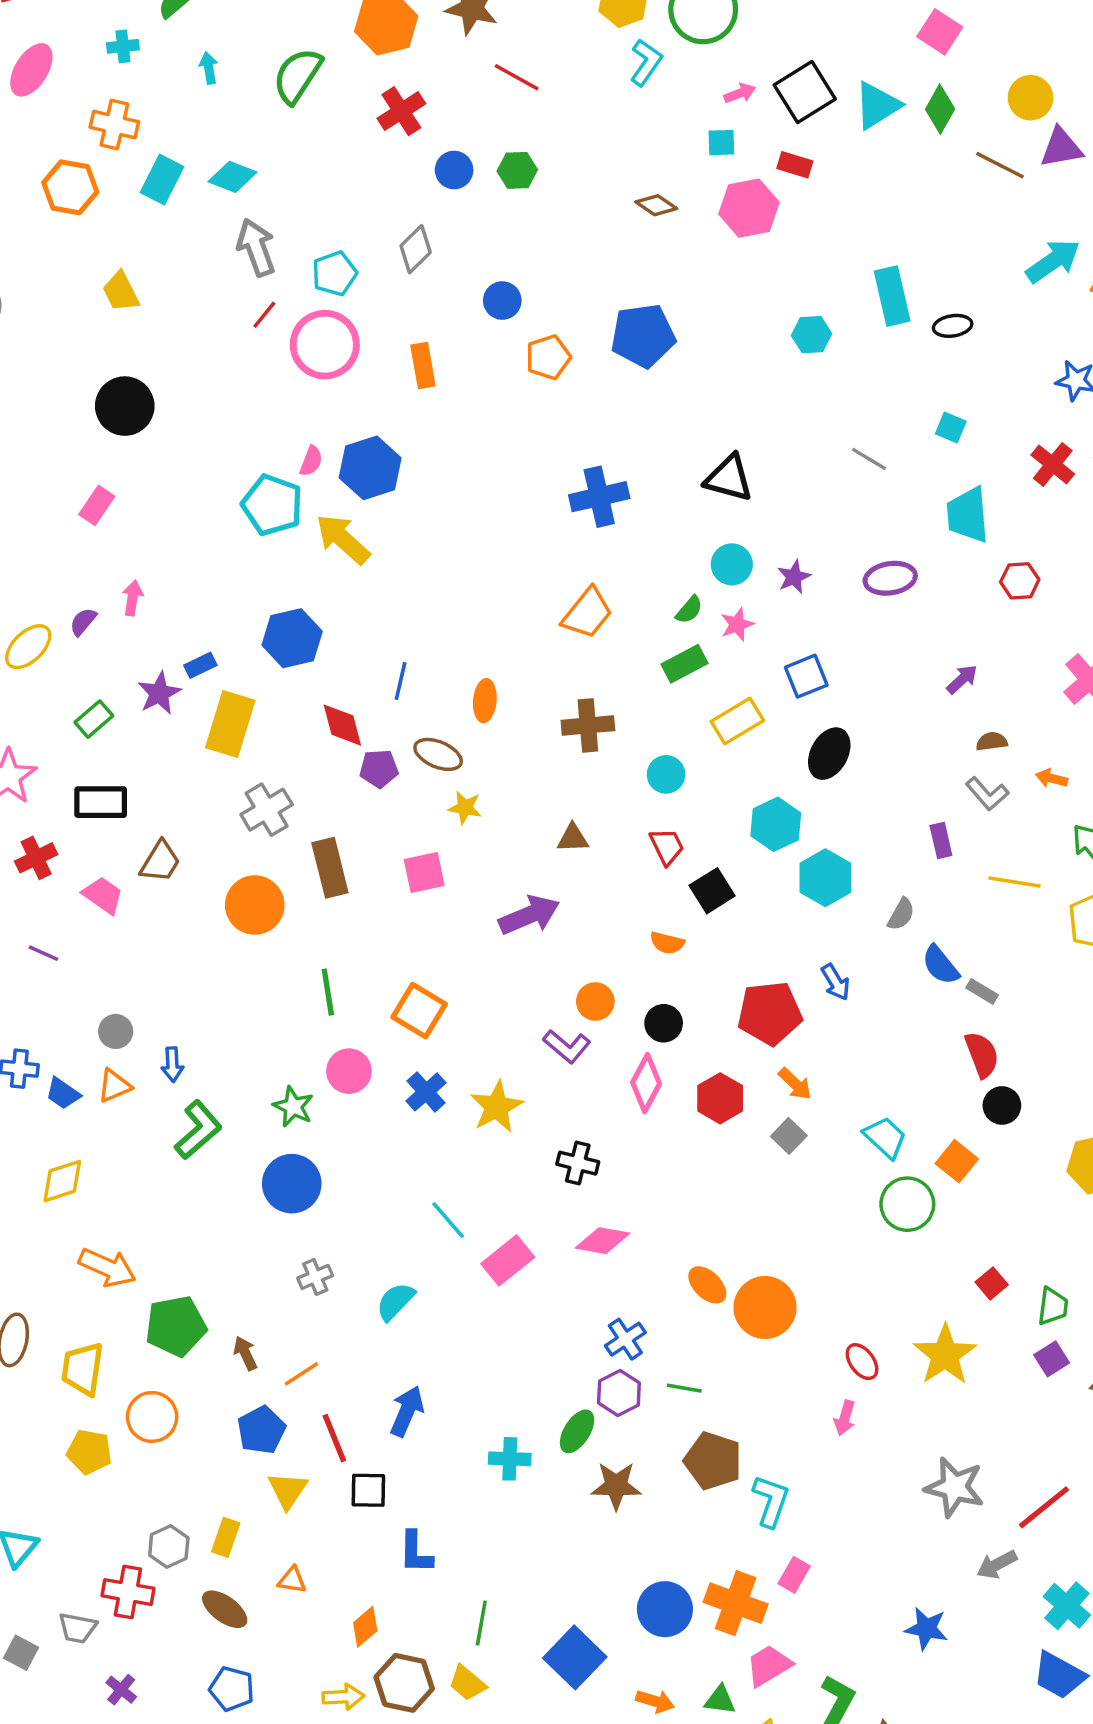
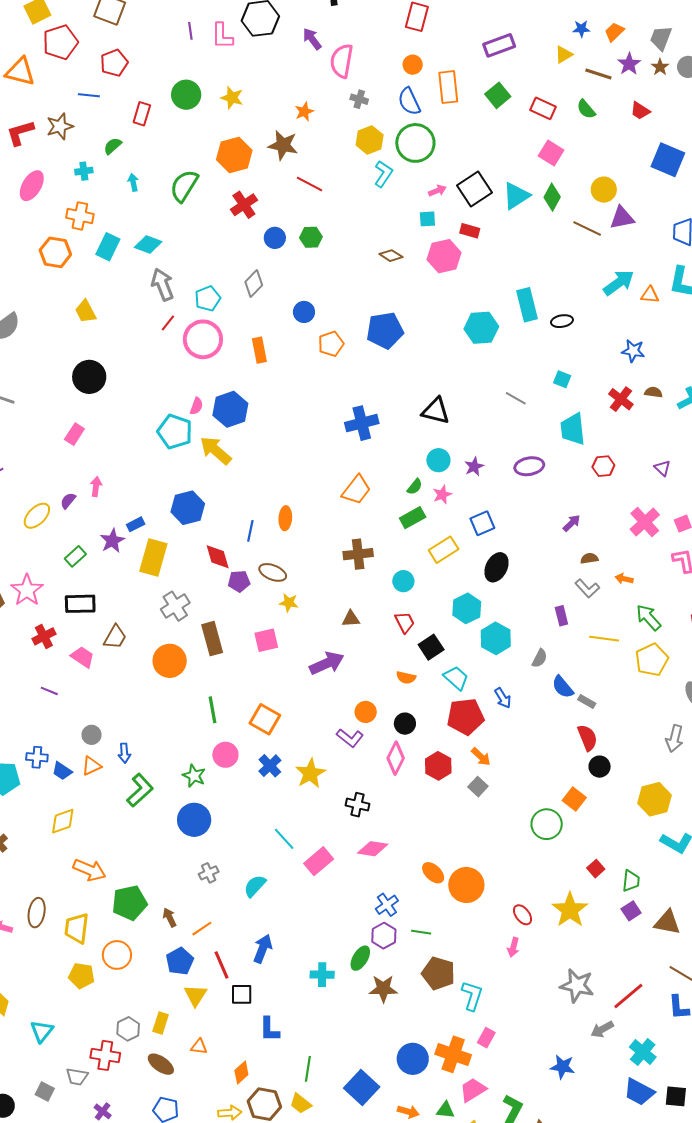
cyan hexagon: (812, 335) -> (481, 328), size x1.5
orange ellipse: (485, 701) -> (285, 518), moved
cyan trapezoid: (885, 1137) -> (456, 678), moved

